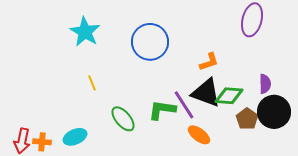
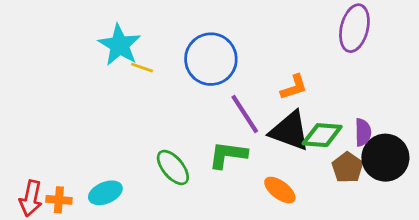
yellow line: (92, 83) -> (142, 68), moved, turned -49
purple semicircle: (265, 84) -> (363, 132), moved
purple line: (184, 105) -> (245, 114), moved

